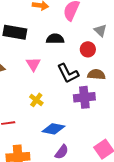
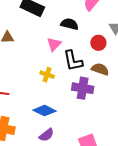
pink triangle: (33, 64) -> (54, 44), moved
yellow cross: (36, 100) -> (47, 75), moved, turned -32

